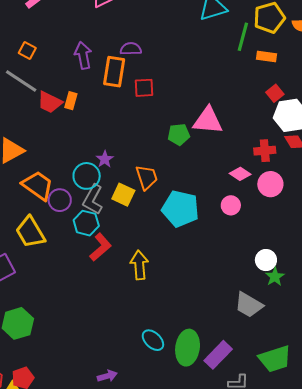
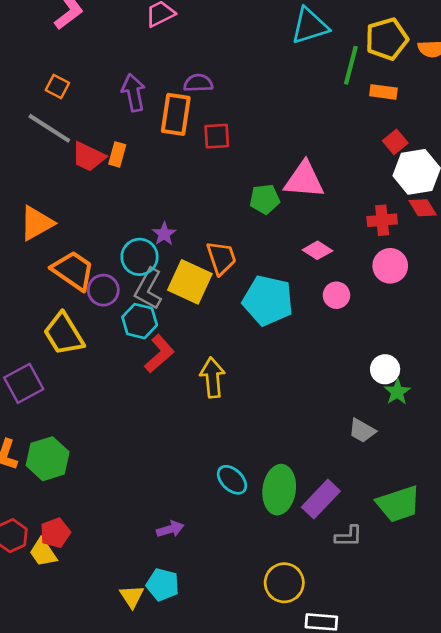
pink diamond: (240, 174) -> (317, 250), moved
yellow square: (123, 195) -> (190, 282), size x1.4
gray trapezoid: (249, 305) -> (362, 431), size x0.7

